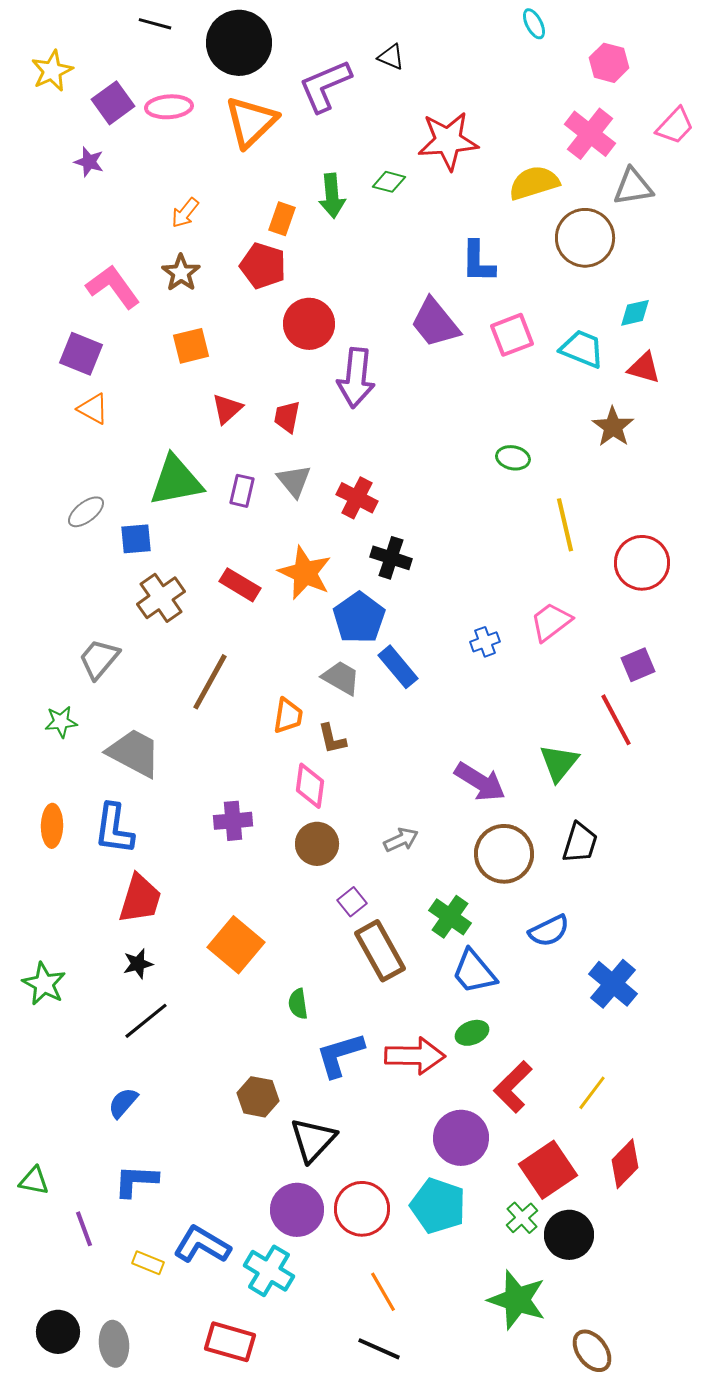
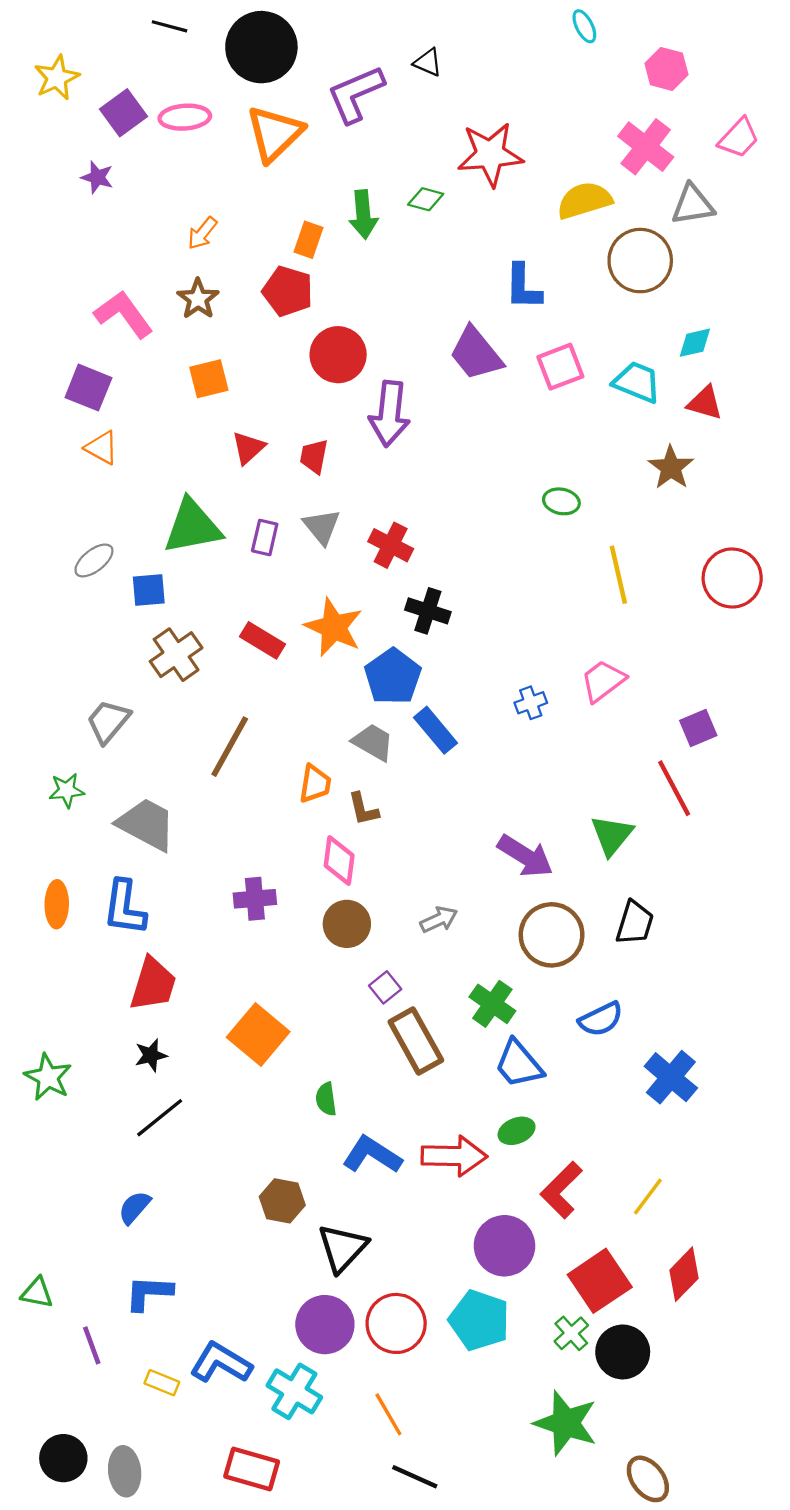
red circle: (642, 563) -> (732, 578), moved
blue L-shape: (340, 1055) -> (372, 1155), turned 50
orange line: (383, 1292) -> (388, 1414), moved

